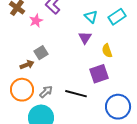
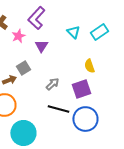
purple triangle: (85, 38) -> (41, 46), moved
gray arrow: (46, 92) -> (52, 84), moved
blue circle: (118, 107) -> (85, 119), moved

